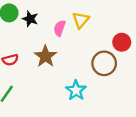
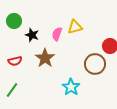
black star: (30, 19) -> (32, 35), moved
yellow triangle: (81, 20) -> (75, 27), turned 35

